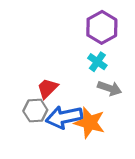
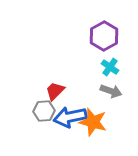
cyan cross: (97, 62) -> (110, 67), moved

